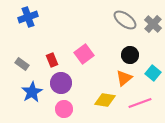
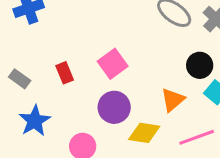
black circle: (130, 55) -> (200, 65), moved
purple circle: (61, 83) -> (114, 107), moved

